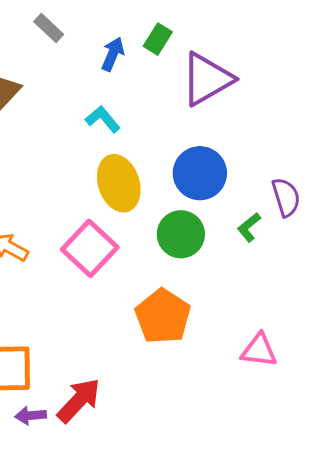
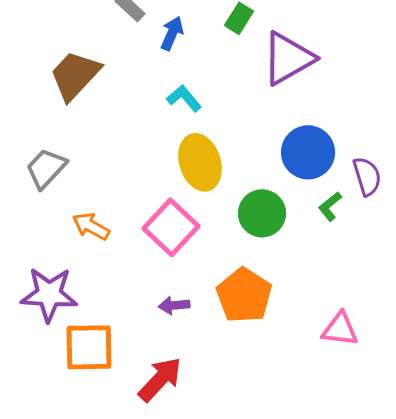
blue arrow: (113, 54) -> (172, 33), moved
blue circle: (200, 173) -> (308, 152), moved
purple arrow: (31, 415) -> (174, 305), moved

